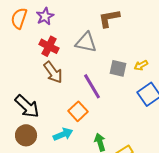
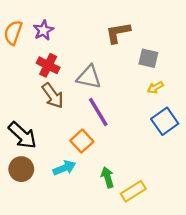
gray triangle: (86, 42) -> (89, 77), moved
gray square: (118, 68) -> (148, 58), moved

